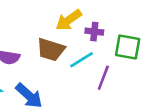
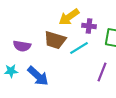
purple line: (103, 78) -> (102, 72), moved

